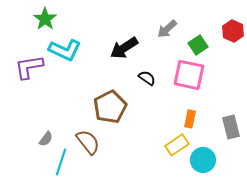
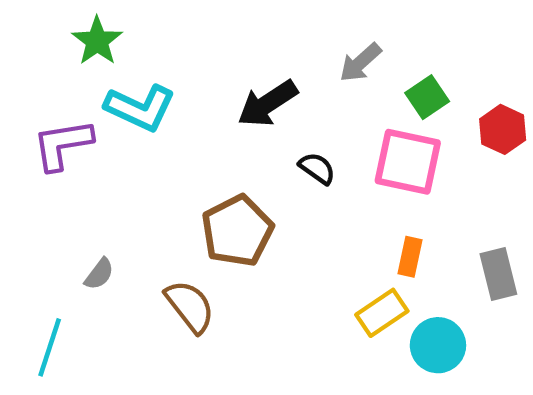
red hexagon: (233, 31) -> (503, 129), moved
gray semicircle: (46, 139) -> (99, 274), moved
cyan line: (61, 162) -> (50, 347), moved

